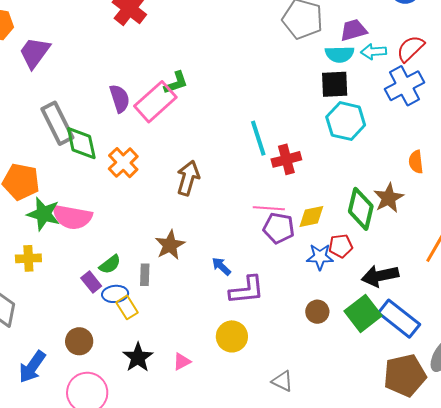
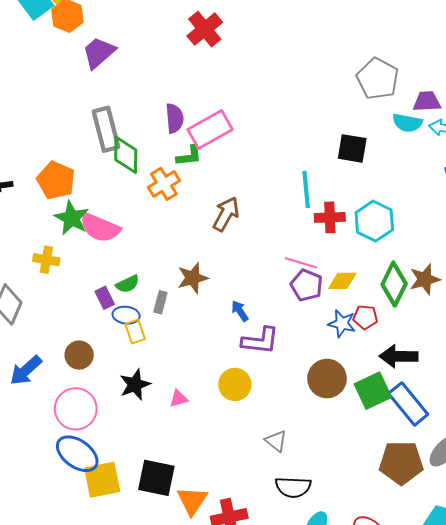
green L-shape: (176, 83) -> (189, 156), moved
black square: (335, 84) -> (352, 148), moved
cyan hexagon: (346, 121) -> (374, 221), moved
brown circle: (317, 312) -> (327, 379), size x1.6

